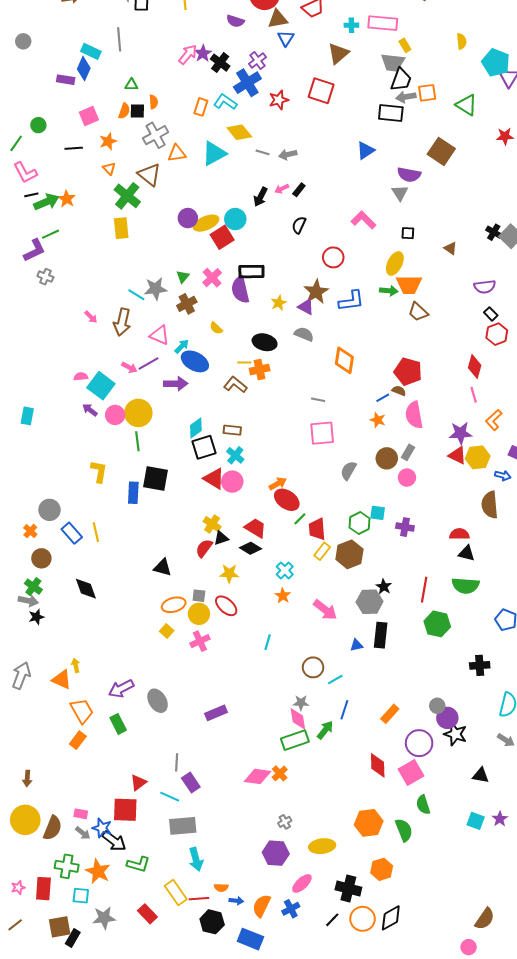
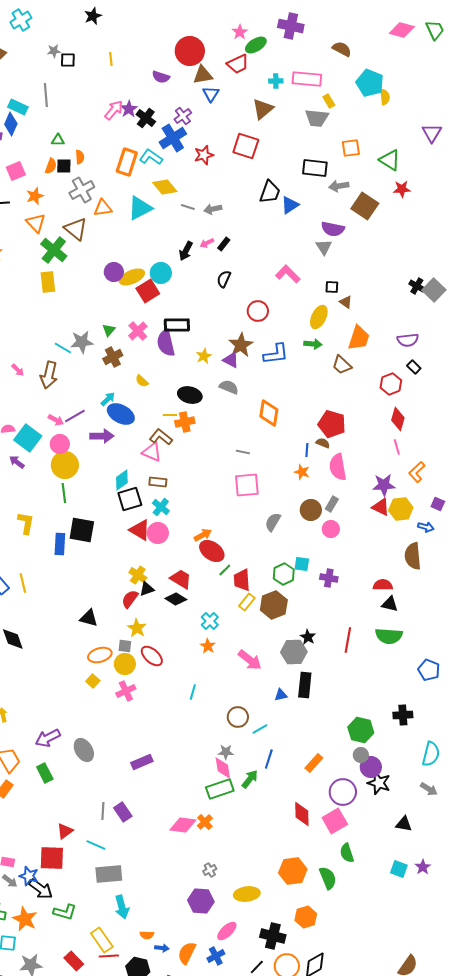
cyan pentagon: (496, 63) -> (370, 83), moved
black trapezoid: (401, 80) -> (270, 192), moved
gray arrow: (406, 97) -> (339, 186), moved
orange rectangle: (201, 107) -> (127, 162), size x1.5
red star: (505, 136) -> (402, 189), moved
orange triangle: (109, 169) -> (36, 223), size x1.5
brown triangle: (450, 248) -> (346, 302), moved
orange trapezoid: (409, 285) -> (359, 338), moved, turned -72
red hexagon: (497, 334) -> (391, 384), moved
pink triangle: (160, 335) -> (152, 452), moved
blue line: (383, 398) -> (307, 450), turned -56
pink circle: (115, 415) -> (60, 444), moved
yellow star: (229, 573) -> (137, 628), moved, turned 30
green hexagon: (437, 624) -> (361, 730), moved
purple rectangle: (191, 783) -> (123, 812), moved
red line: (199, 899) -> (109, 956), moved

